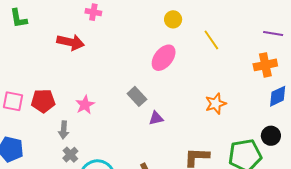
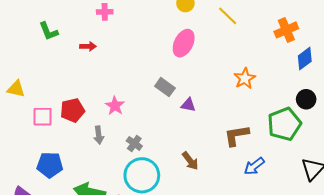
green L-shape: (19, 18) -> (49, 31), moved
red arrow: (71, 42) -> (88, 46), size x0.6
purple triangle: (156, 118) -> (188, 105), turned 35
gray cross: (70, 155) -> (134, 143), moved

